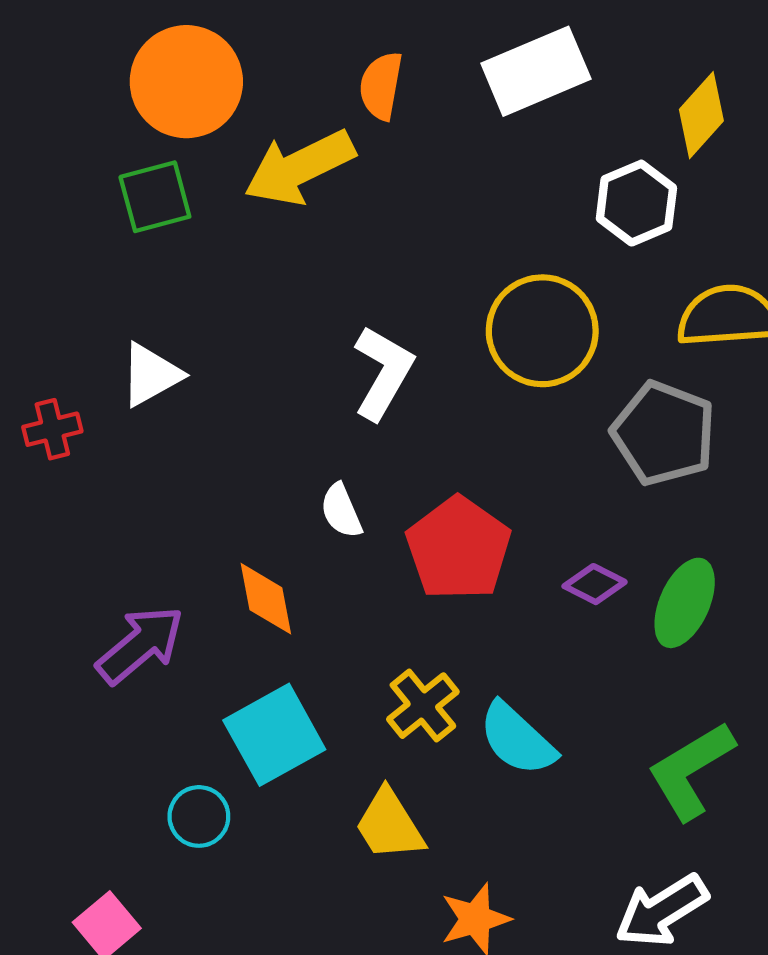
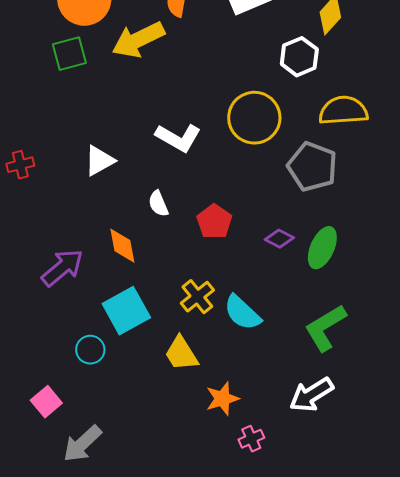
white L-shape: (383, 373) -> (178, 138), turned 90
white triangle: (151, 375) -> (99, 161), moved
red pentagon: (458, 548) -> (214, 222), size x0.7

